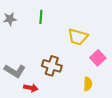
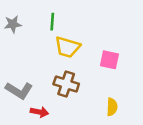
yellow trapezoid: (78, 37) -> (67, 47), moved
pink square: (98, 58) -> (109, 60), moved, turned -35

